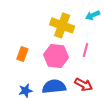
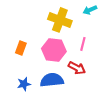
red arrow: (84, 85) -> (77, 68), moved

